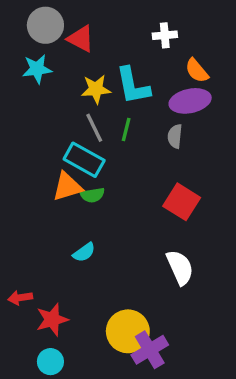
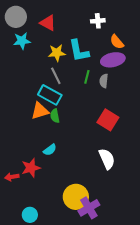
gray circle: (45, 25) -> (16, 17), moved
green line: (126, 130) -> (87, 77), moved
green semicircle: (93, 195) -> (55, 116), turned 88
red star: (52, 320) -> (31, 168), moved

